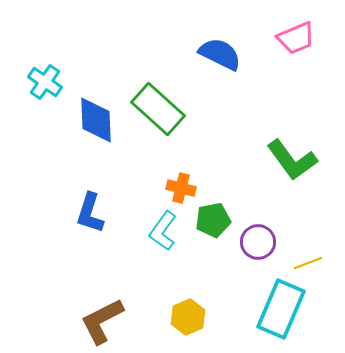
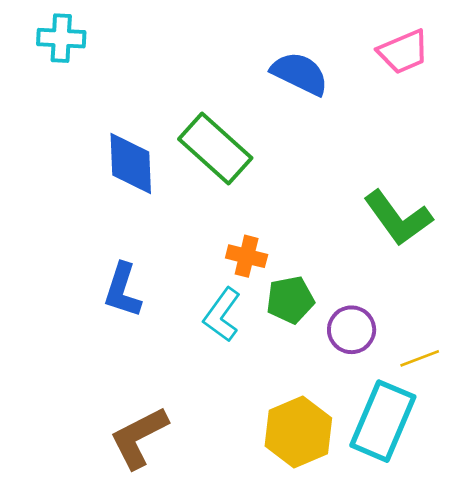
cyan cross: (45, 82) -> (61, 38), moved, turned -32
yellow hexagon: (188, 317) -> (298, 432), moved, size x1.4

